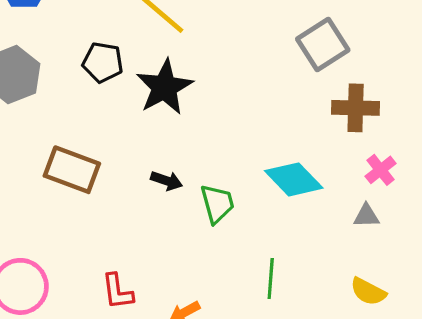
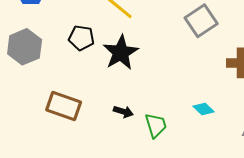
gray square: (323, 44) -> (201, 21), moved
cyan diamond: (294, 179) -> (204, 109), size x0.6

